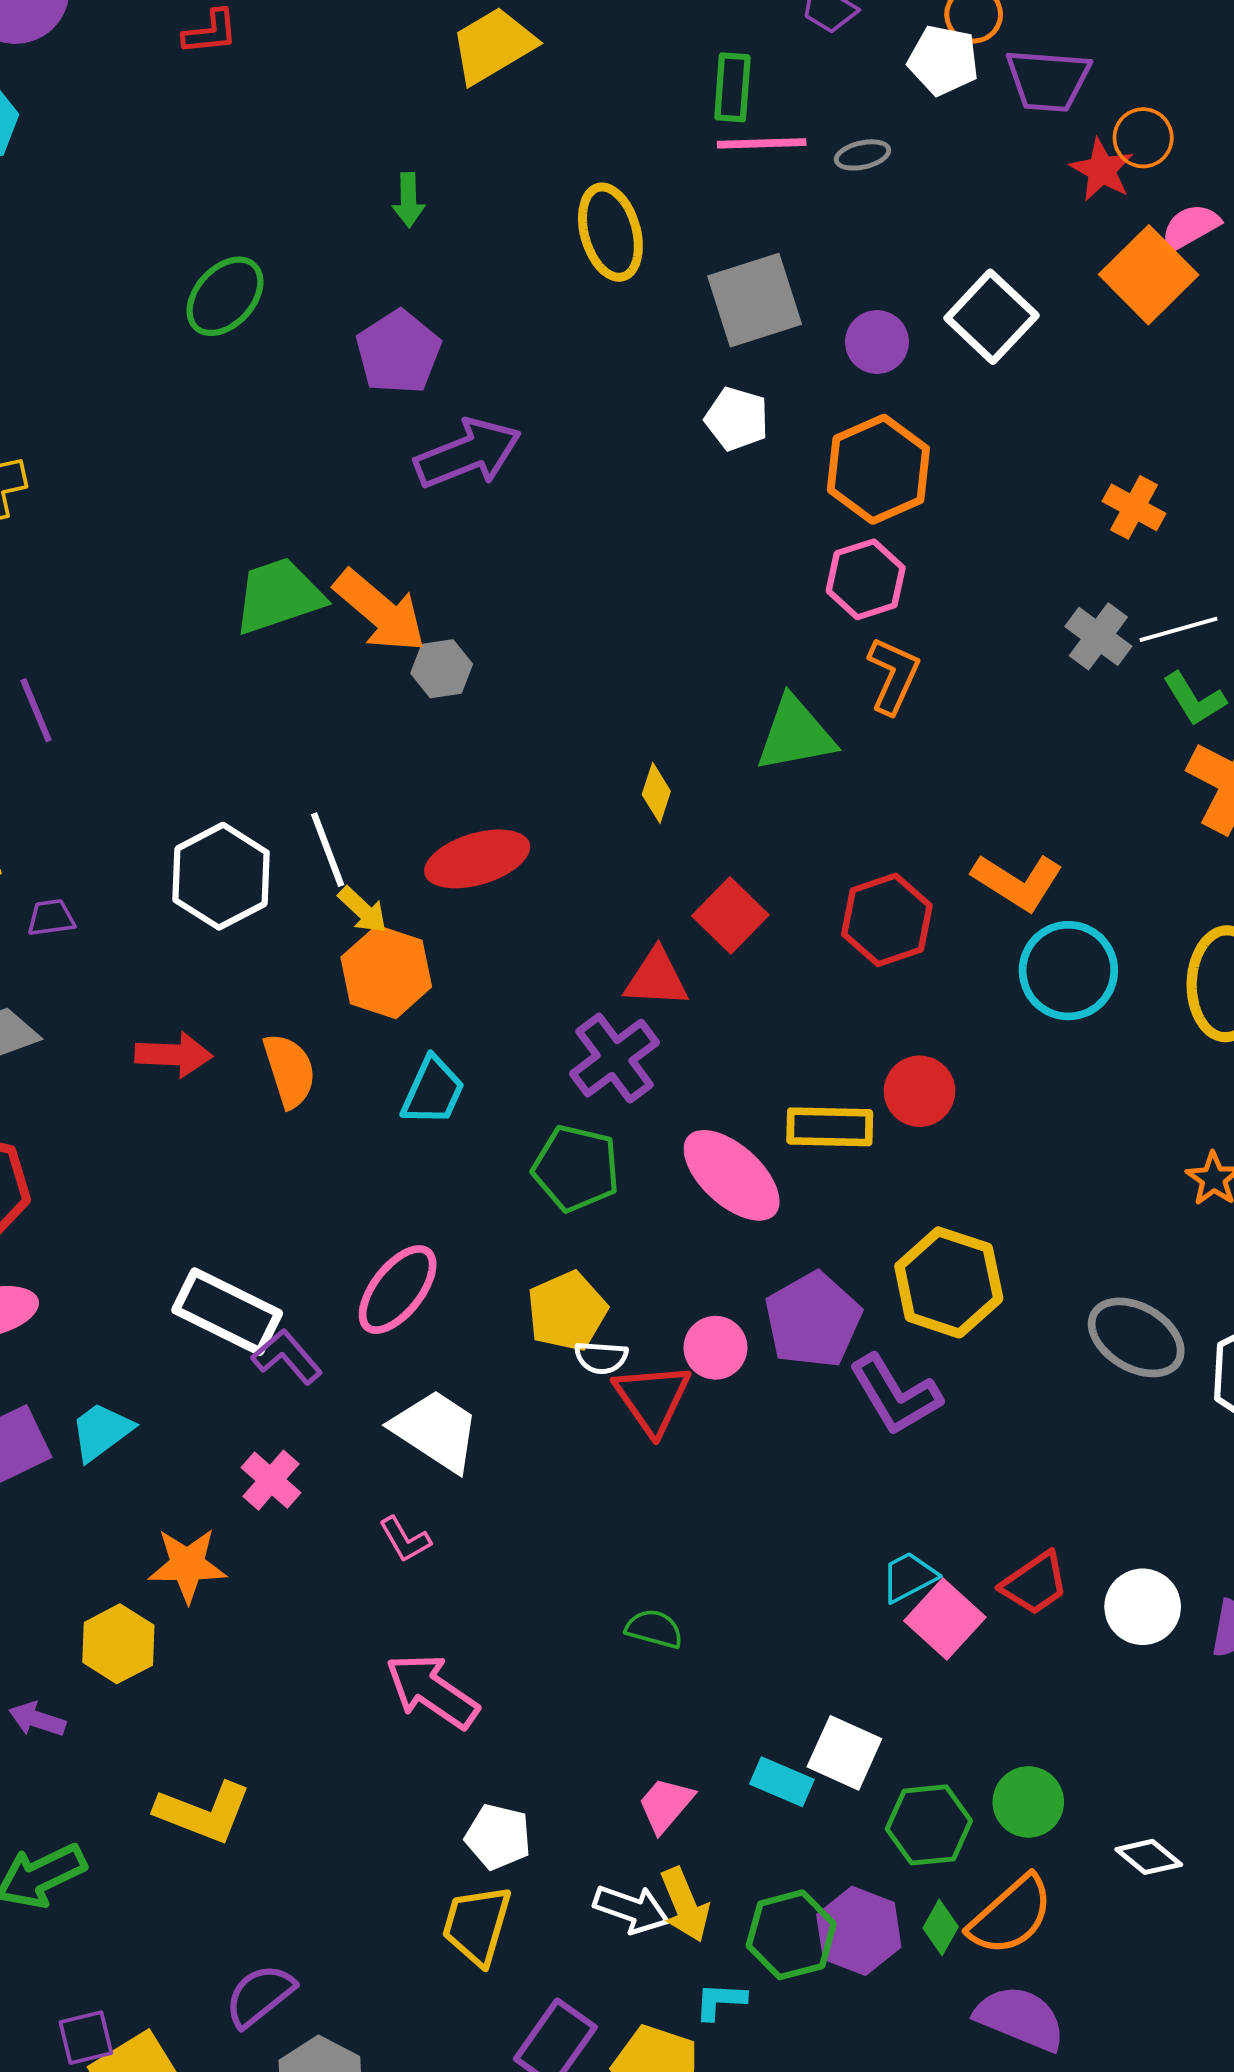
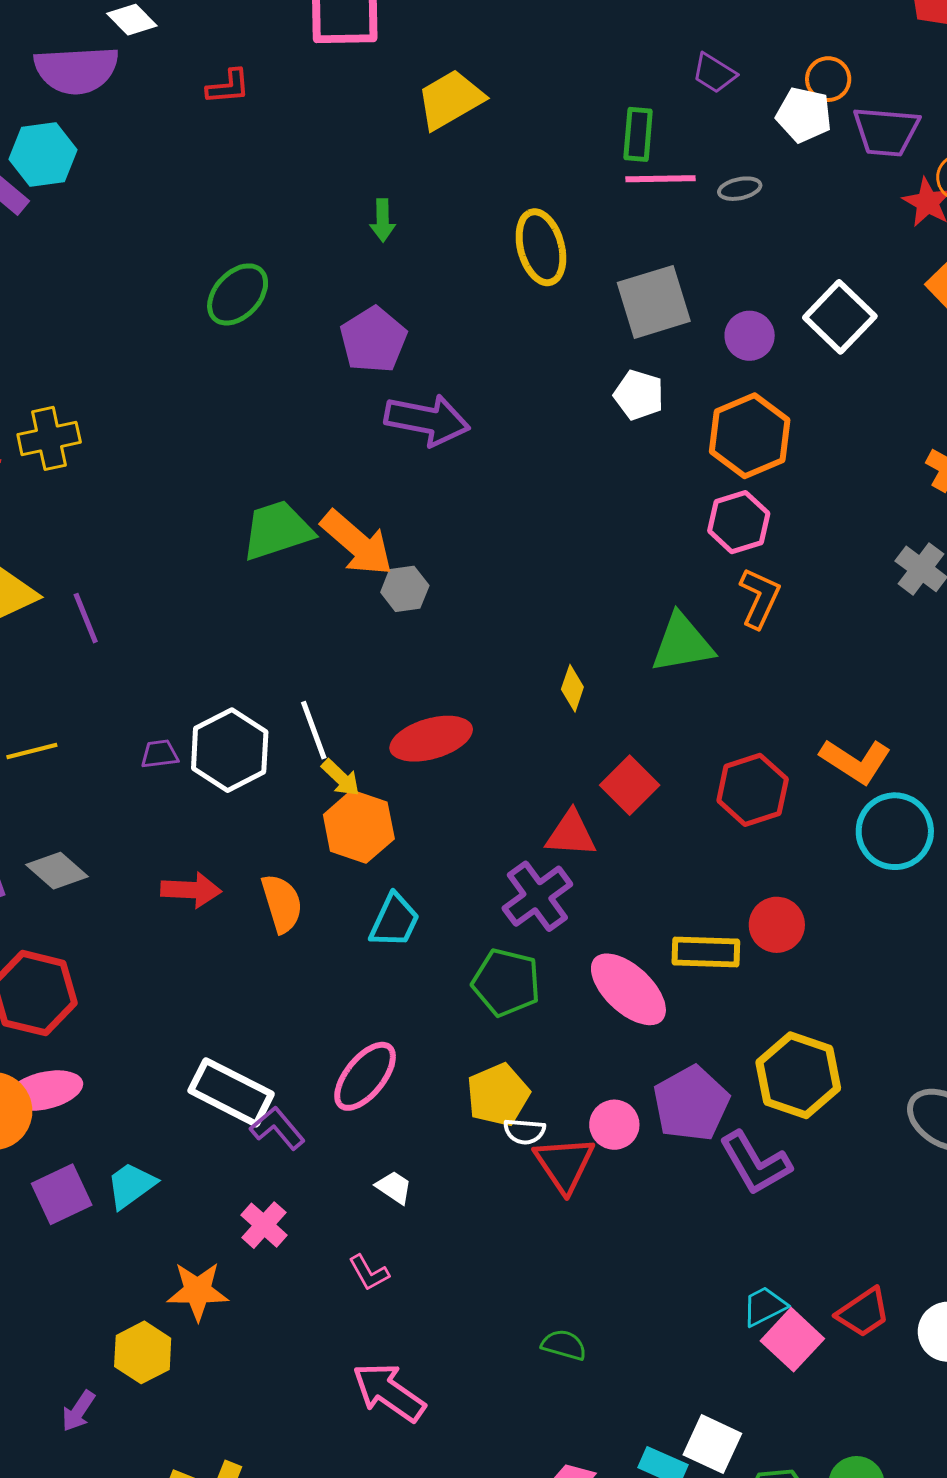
purple arrow: (468, 454) -> (427, 420), turned 32
purple trapezoid: (51, 918) -> (160, 754), moved
white trapezoid: (436, 1430) -> (394, 1187), size x0.5
purple arrow: (37, 1719) -> (78, 1411), turned -75

